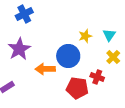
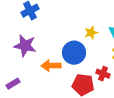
purple star: (19, 49) -> (25, 46), turned -30

